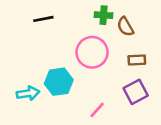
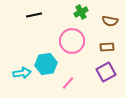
green cross: (104, 15) -> (81, 12), turned -32
brown semicircle: (125, 27) -> (110, 21), moved, turned -49
pink line: (97, 110) -> (68, 83), moved

